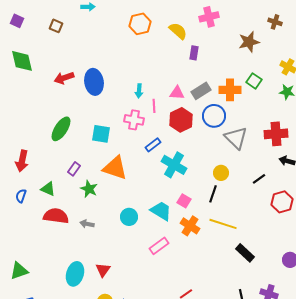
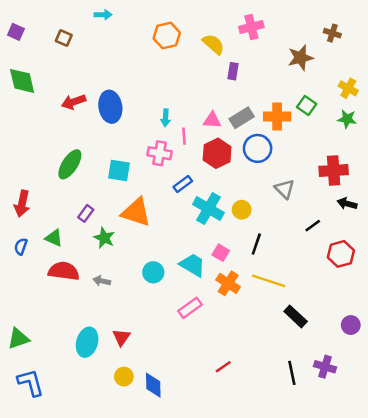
gray triangle: (236, 138) -> (285, 189), moved, size x0.7
yellow circle: (221, 173) -> (242, 210), moved

